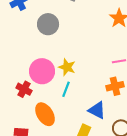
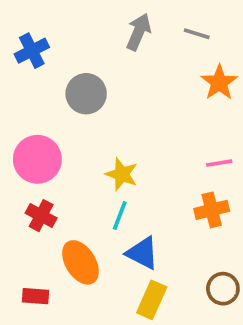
pink circle: (42, 71) -> (37, 159), moved
blue triangle: (97, 110) -> (142, 253), moved

